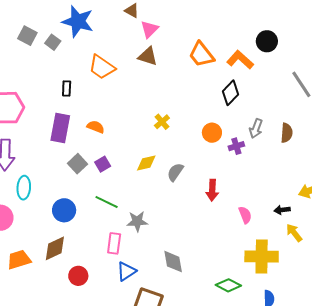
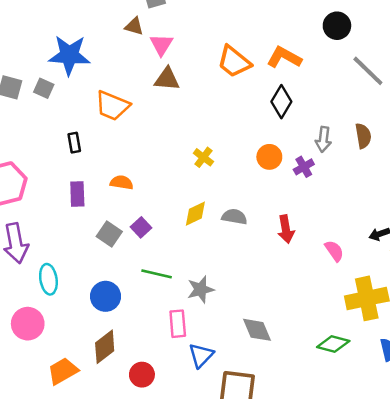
black circle: (267, 41) -> (337, 26), moved
purple rectangle: (60, 128) -> (77, 194), size x0.7
gray semicircle: (175, 172) -> (234, 217), turned 78

